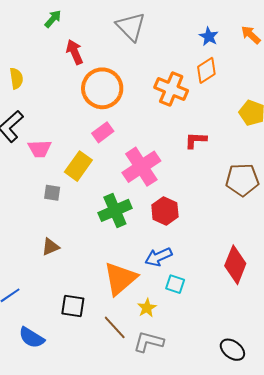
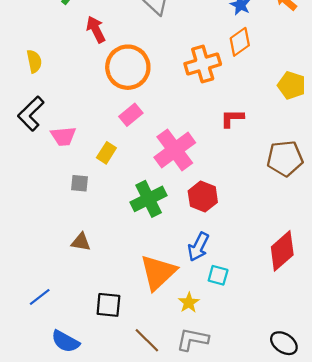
orange cross: (171, 89) -> (203, 64), turned -36
yellow rectangle: (78, 166) -> (106, 153), size x0.7
brown triangle: (51, 247) -> (81, 242), turned 36
blue arrow: (158, 257) -> (198, 247), turned -36
red diamond: (235, 265) -> (282, 251), turned 30
brown line: (115, 327) -> (147, 340), moved

